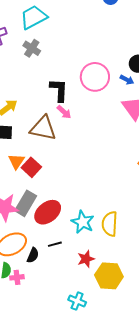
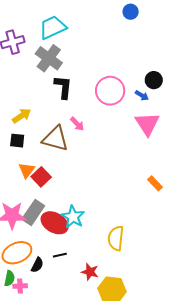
gray cross: (32, 48) -> (49, 58), size x1.5
black L-shape: (59, 90) -> (63, 87), moved
red ellipse: (48, 212) -> (55, 223), turned 64
cyan star: (83, 222) -> (73, 217), moved
red star: (86, 259) -> (90, 272), turned 30

